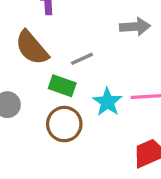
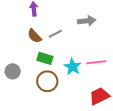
brown semicircle: (32, 48) -> (34, 36), moved, size x0.7
gray line: (82, 59) -> (55, 34), moved

